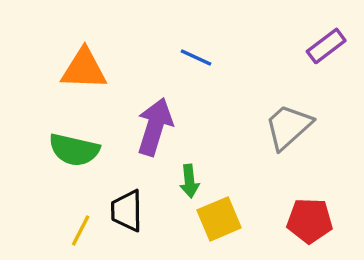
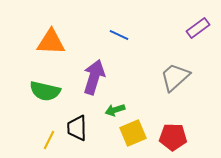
green arrow: (189, 181) -> (115, 110), turned 78
red pentagon: (310, 221) -> (173, 137), moved

